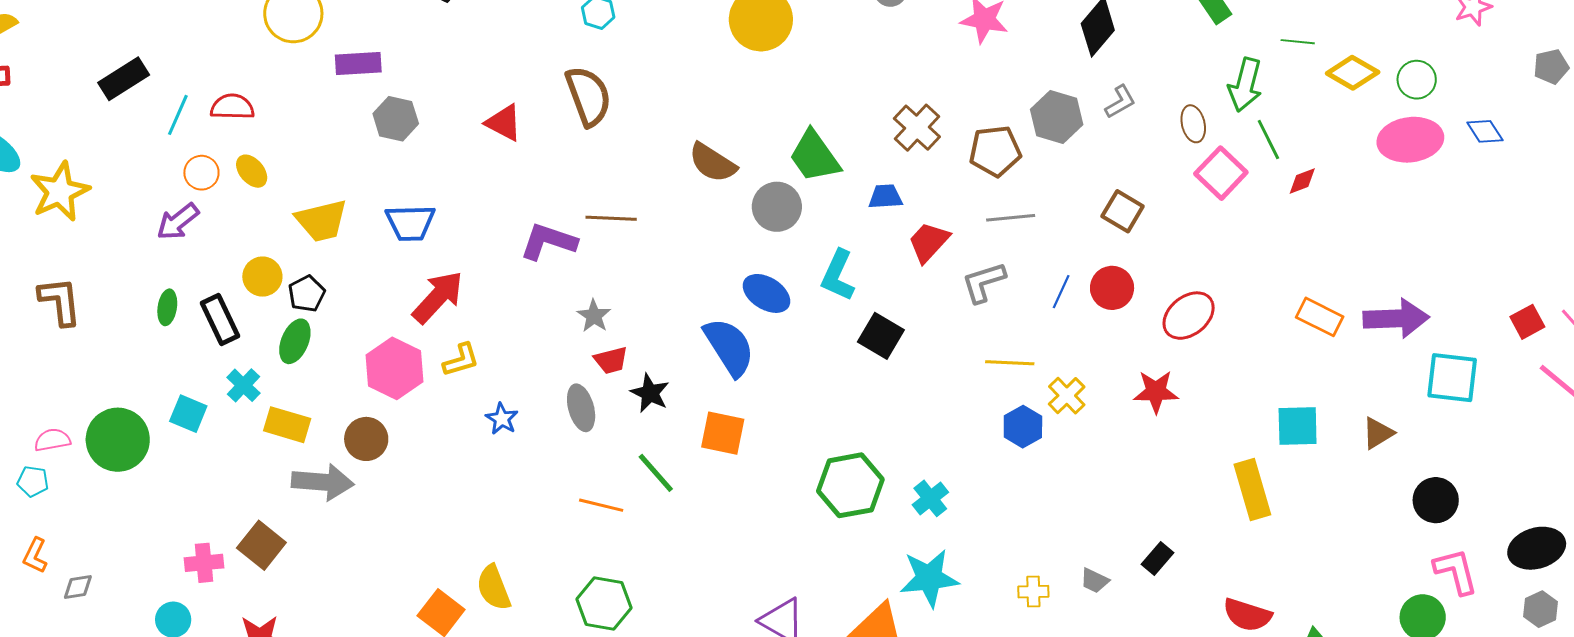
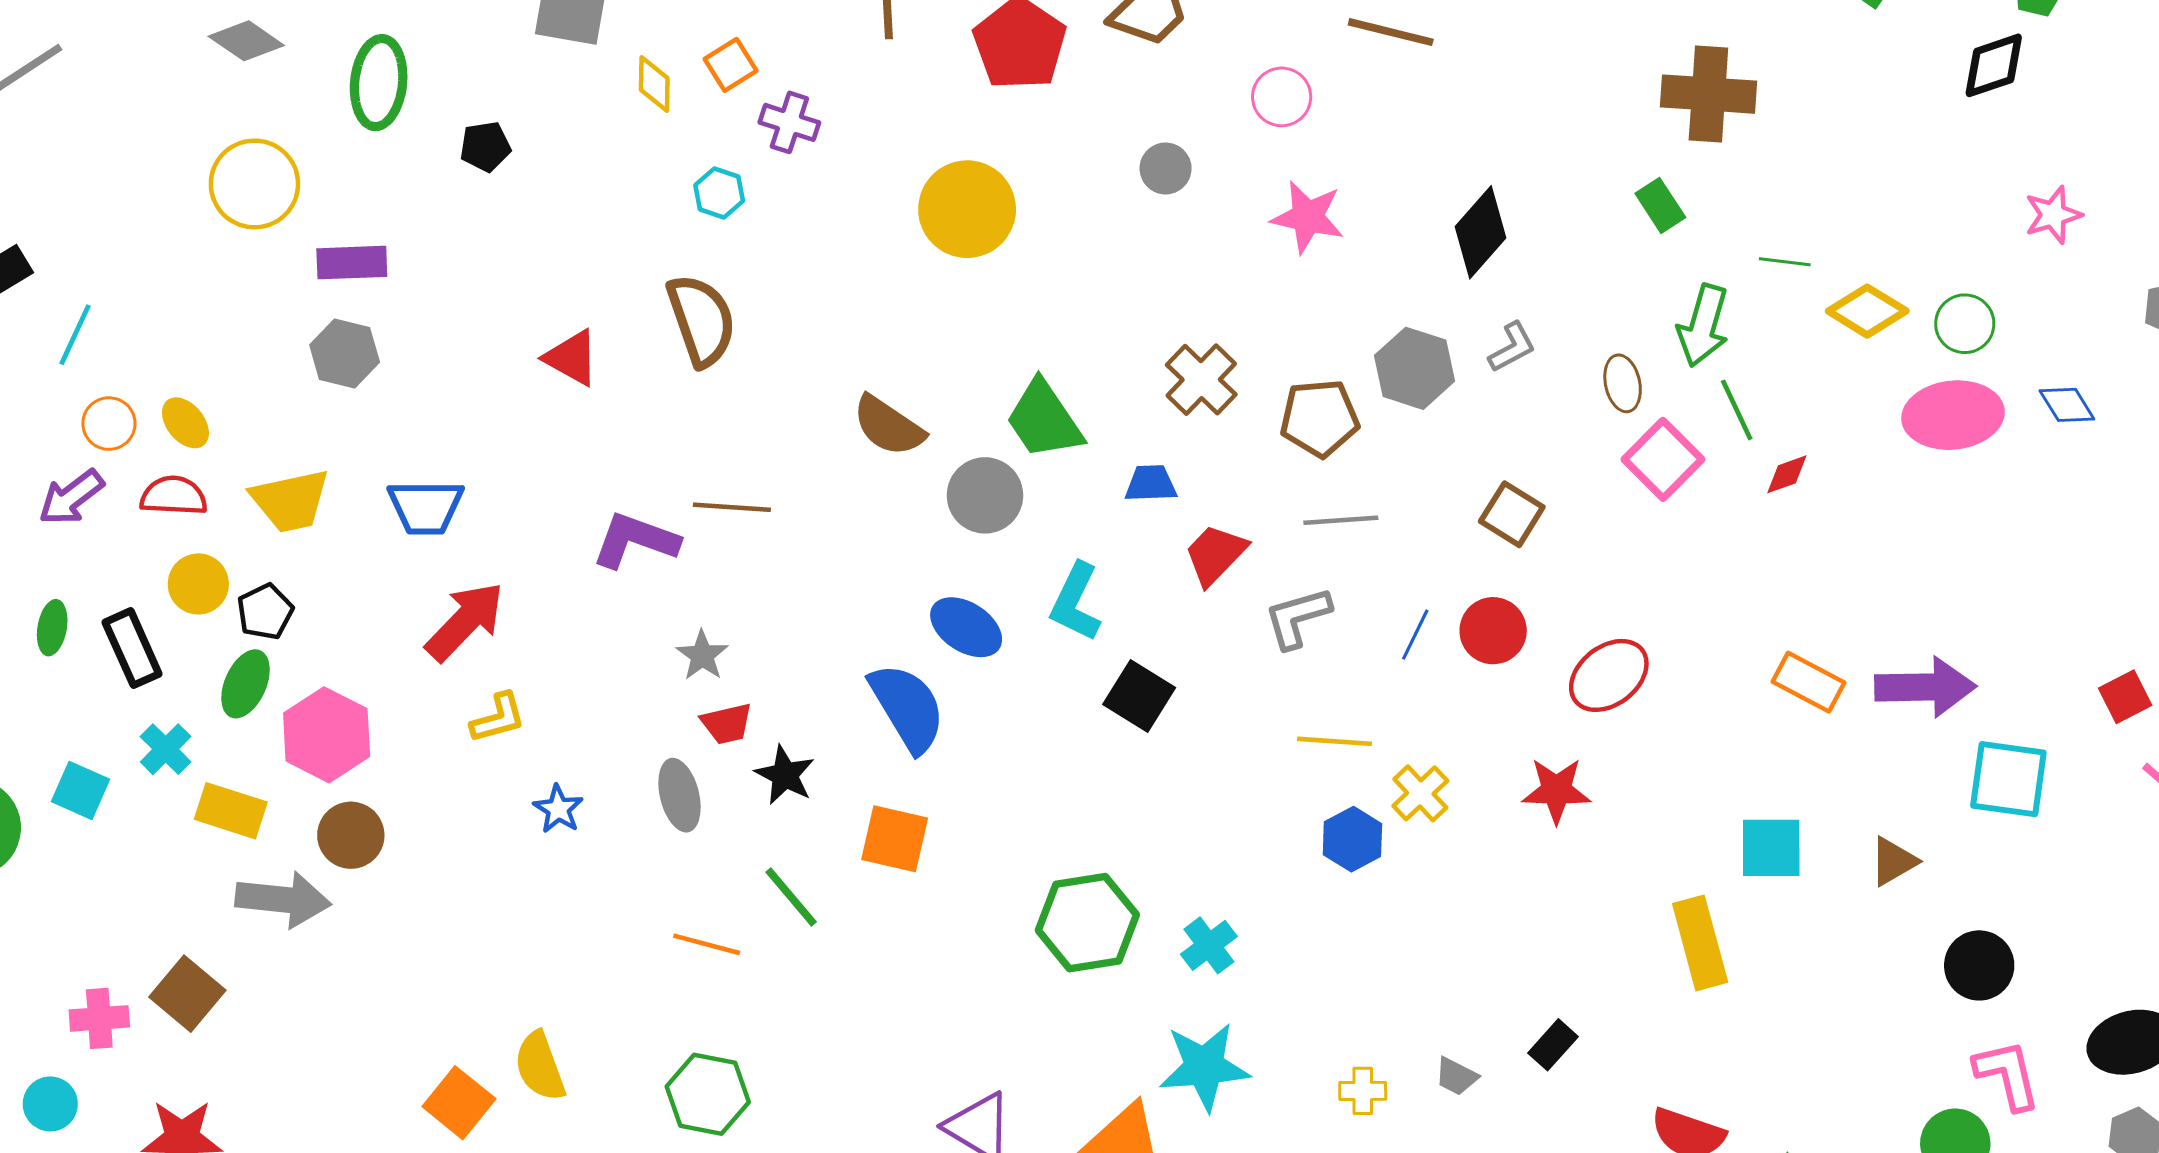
red semicircle: (232, 107) -> (174, 496), moved
gray hexagon: (396, 119) -> (345, 354), moved
pink hexagon: (395, 368) -> (327, 735), moved

